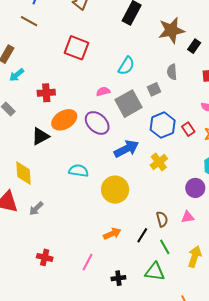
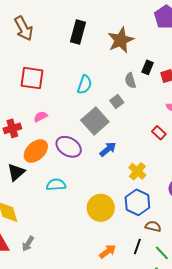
black rectangle: (194, 46) -> (148, 67), moved
pink semicircle: (103, 92) -> (41, 117), moved
blue hexagon: (163, 125) -> (137, 202), moved
blue arrow: (126, 149) -> (108, 149), moved, size x0.7
cyan semicircle: (79, 171) -> (56, 185), moved
brown semicircle: (162, 219) -> (153, 226), turned -49

